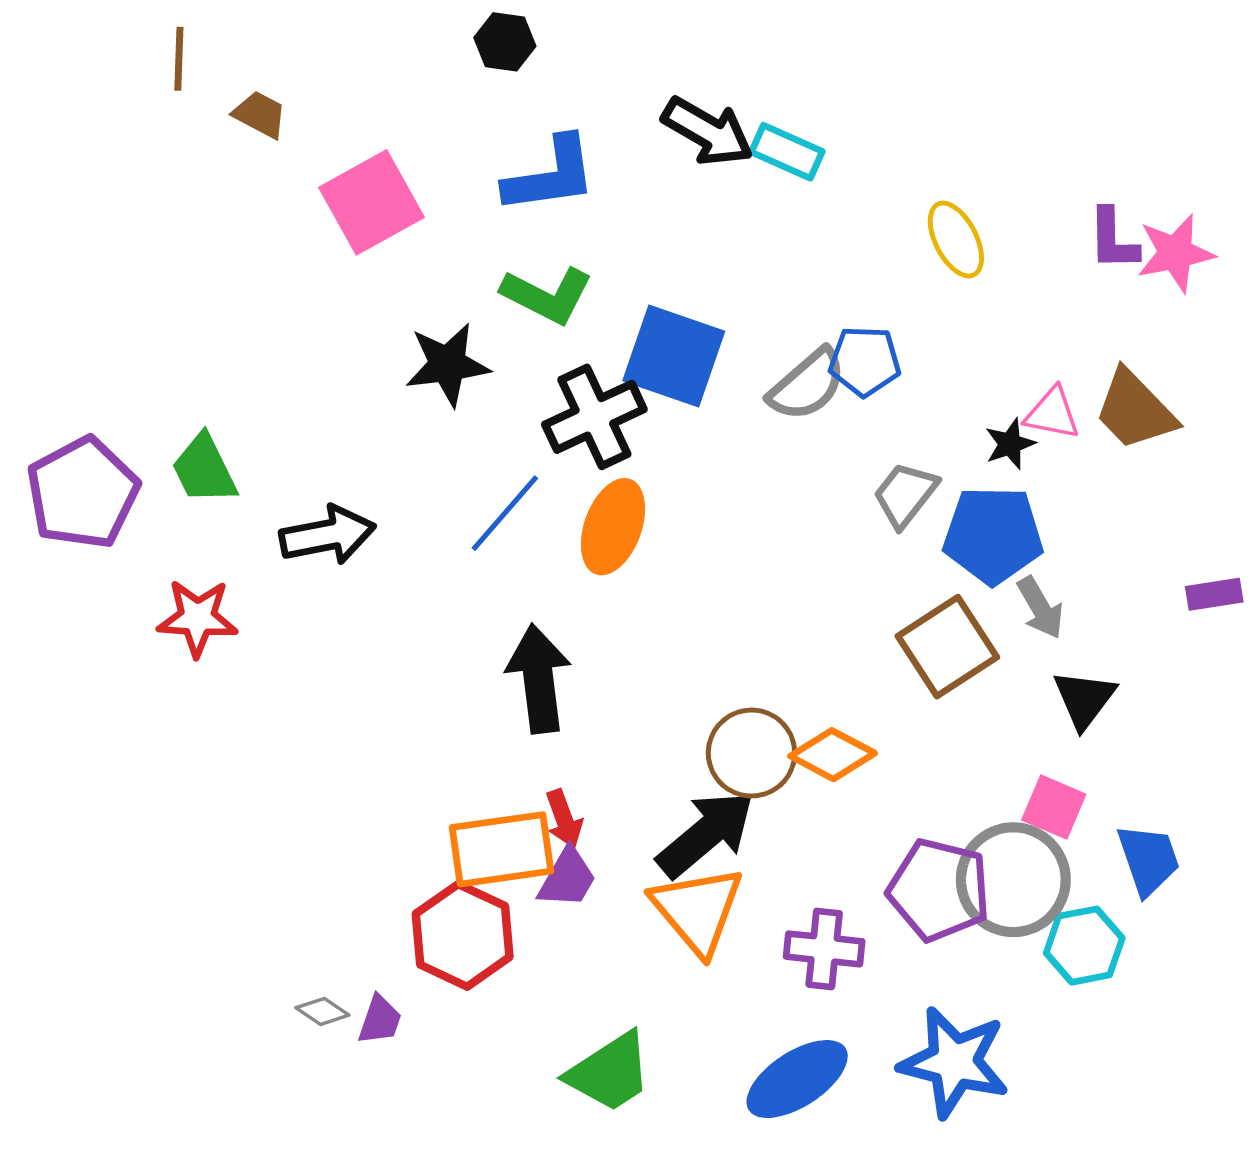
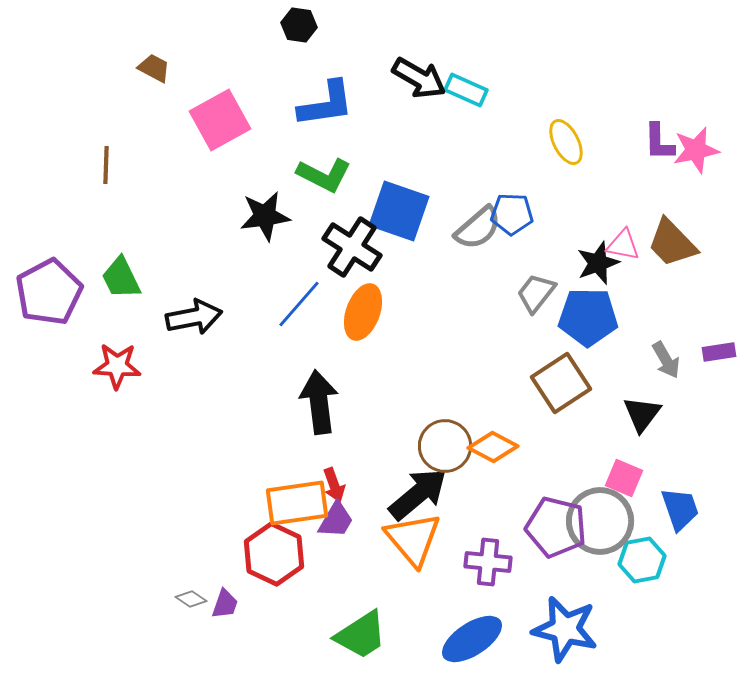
brown line: (179, 59) -> (106, 165), moved
black cross: (594, 417) -> (352, 247), turned -32
black star: (1010, 444) -> (598, 263), size x1.4
gray arrow: (1040, 608) -> (666, 360), moved

